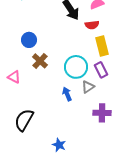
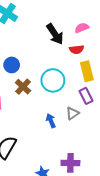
cyan circle: (76, 67) -> (53, 80), moved
purple cross: (102, 113) -> (70, 163), moved

